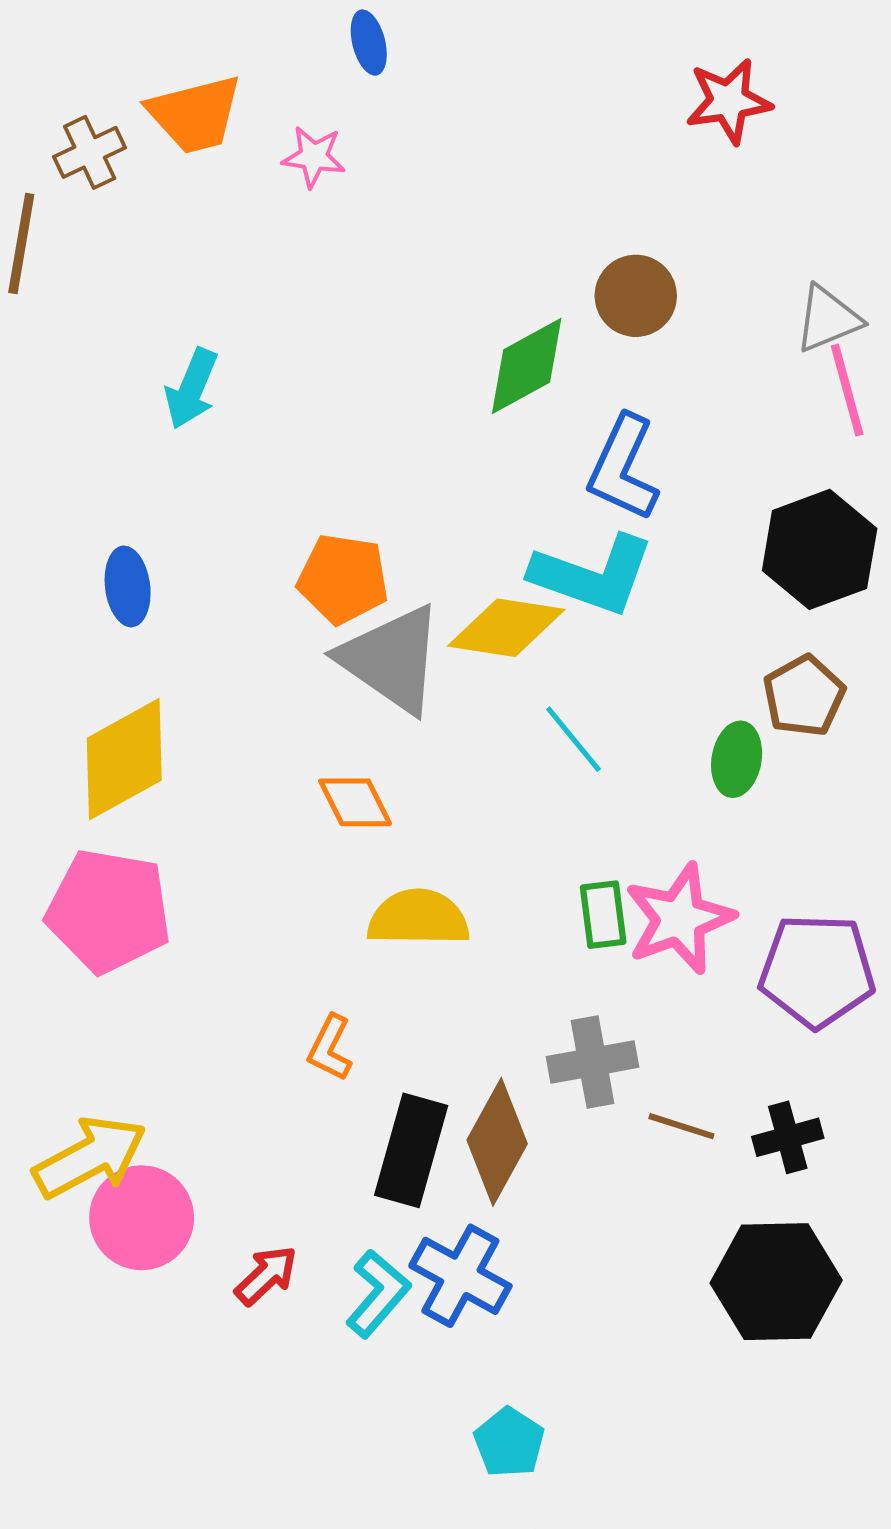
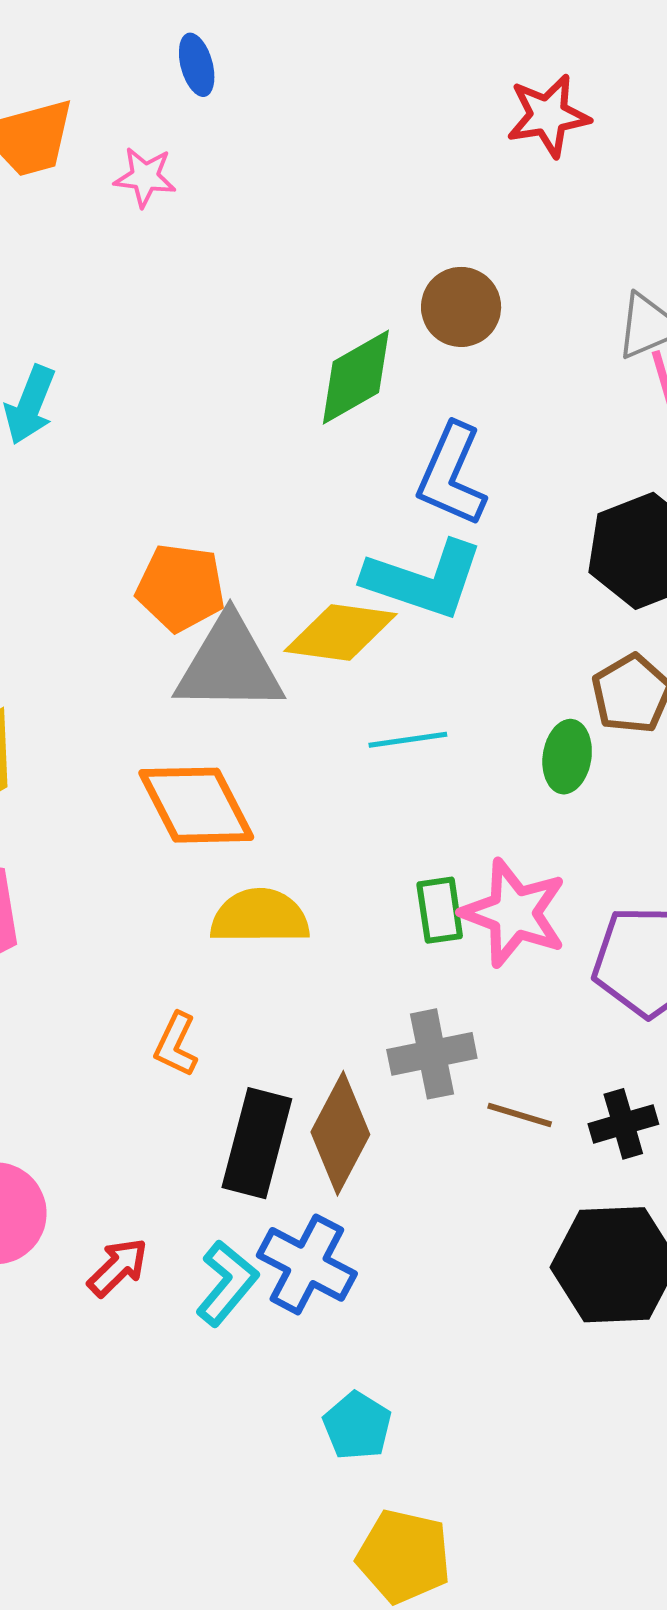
gray triangle: (391, 659) -> (229, 665), turned -33
cyan line: (573, 739) -> (408, 740), turned -58
orange diamond: (355, 802) -> (196, 805), size x1.6
pink star: (679, 919) -> (514, 913), turned -30

